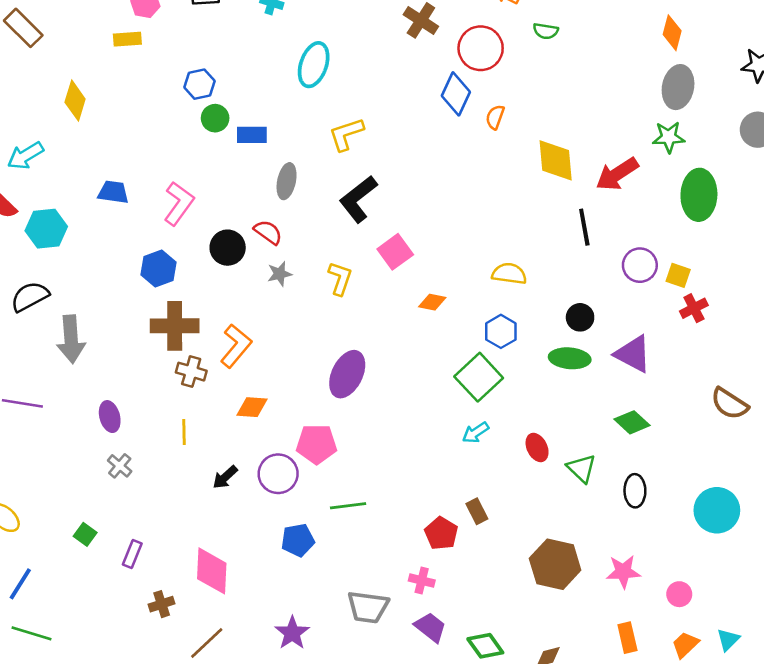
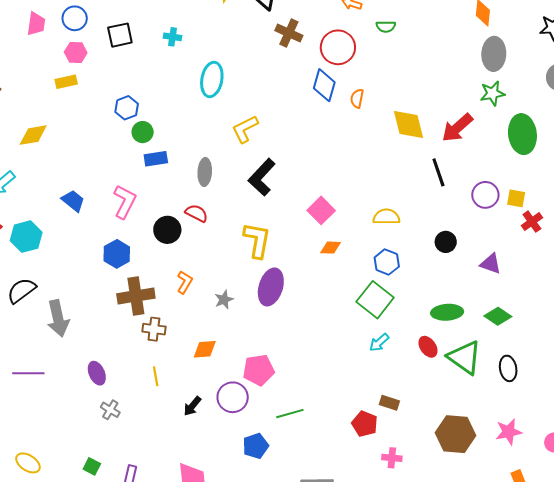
yellow diamond: (75, 101) -> (33, 135), turned 72
blue rectangle: (252, 135) -> (156, 159), moved
blue trapezoid: (113, 192) -> (73, 201), turned 40
pink square: (395, 252) -> (321, 210), moved
gray star: (280, 274) -> (224, 300), moved
yellow L-shape: (340, 278) -> (257, 240), size x1.4
orange L-shape: (236, 346) -> (185, 282), moved, size x0.7
purple triangle: (633, 354) -> (491, 264), size x0.7
green ellipse: (570, 358) -> (447, 312), moved
purple ellipse: (347, 374) -> (271, 287), moved
green triangle: (581, 468) -> (465, 358), size x1.5
brown rectangle: (477, 511) -> (389, 403), turned -36
pink cross: (422, 580) -> (392, 458), moved

